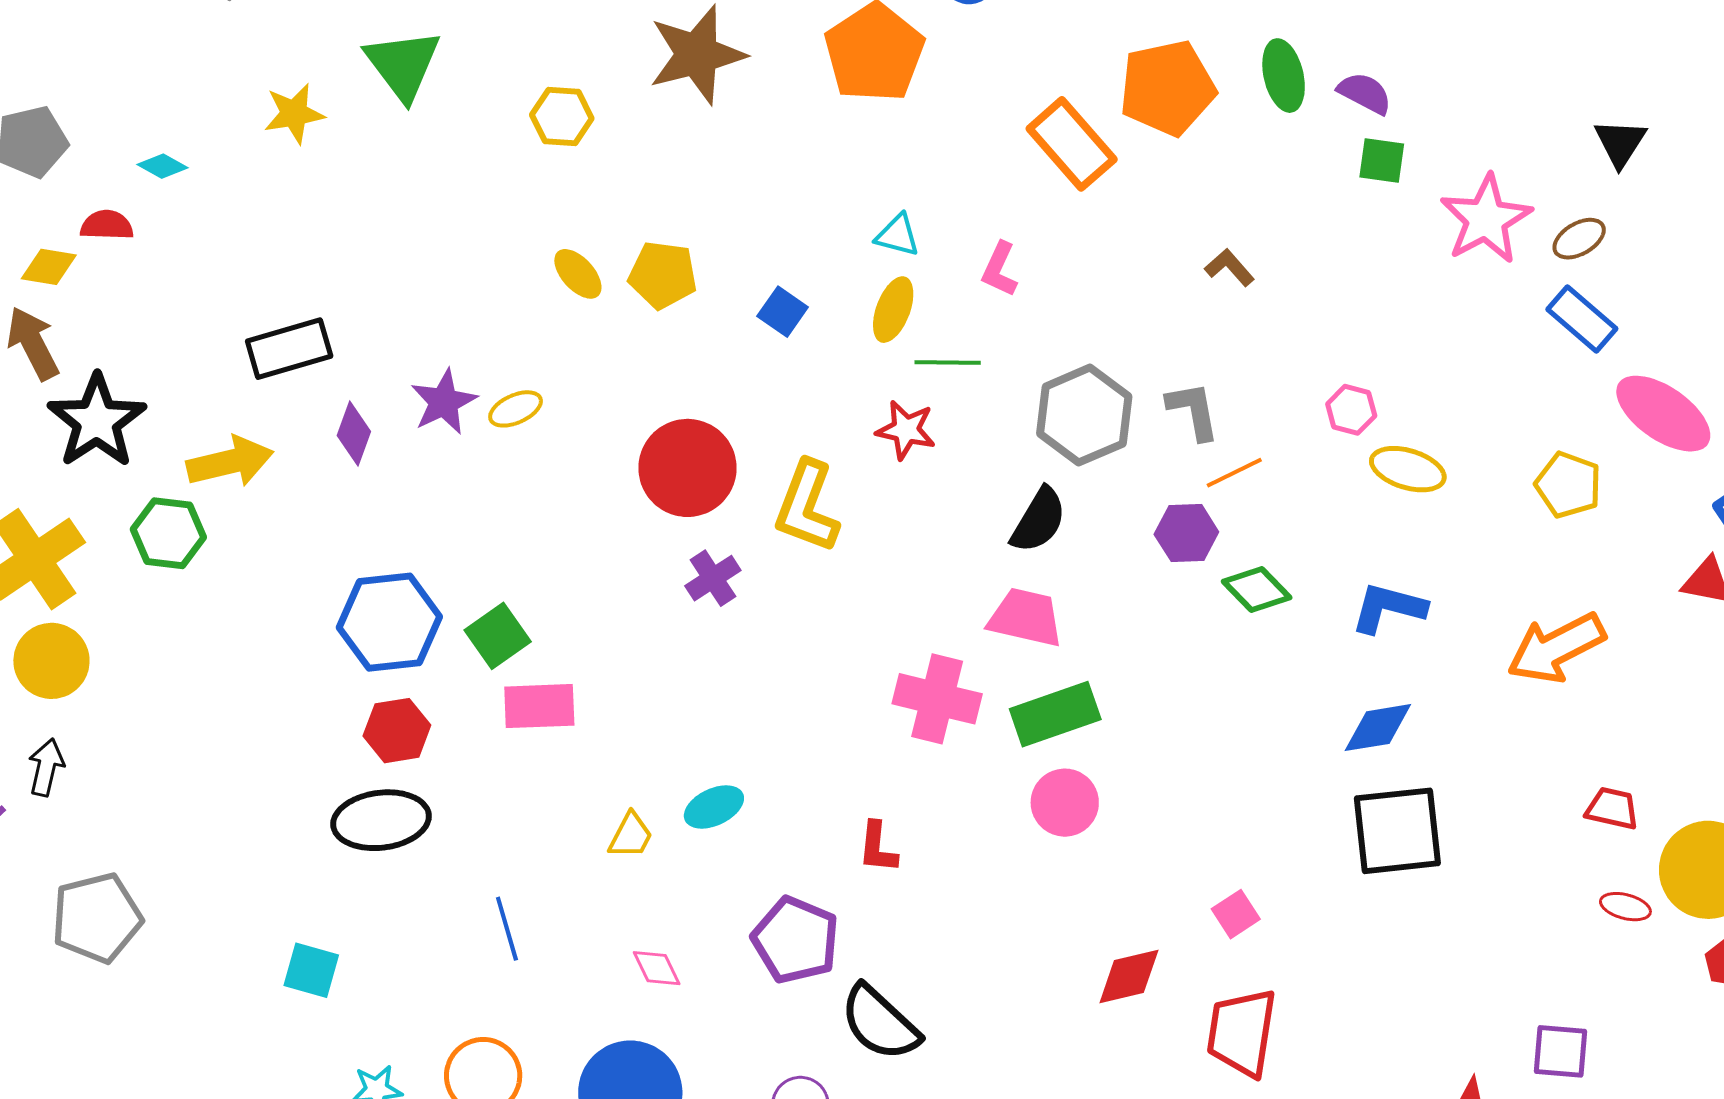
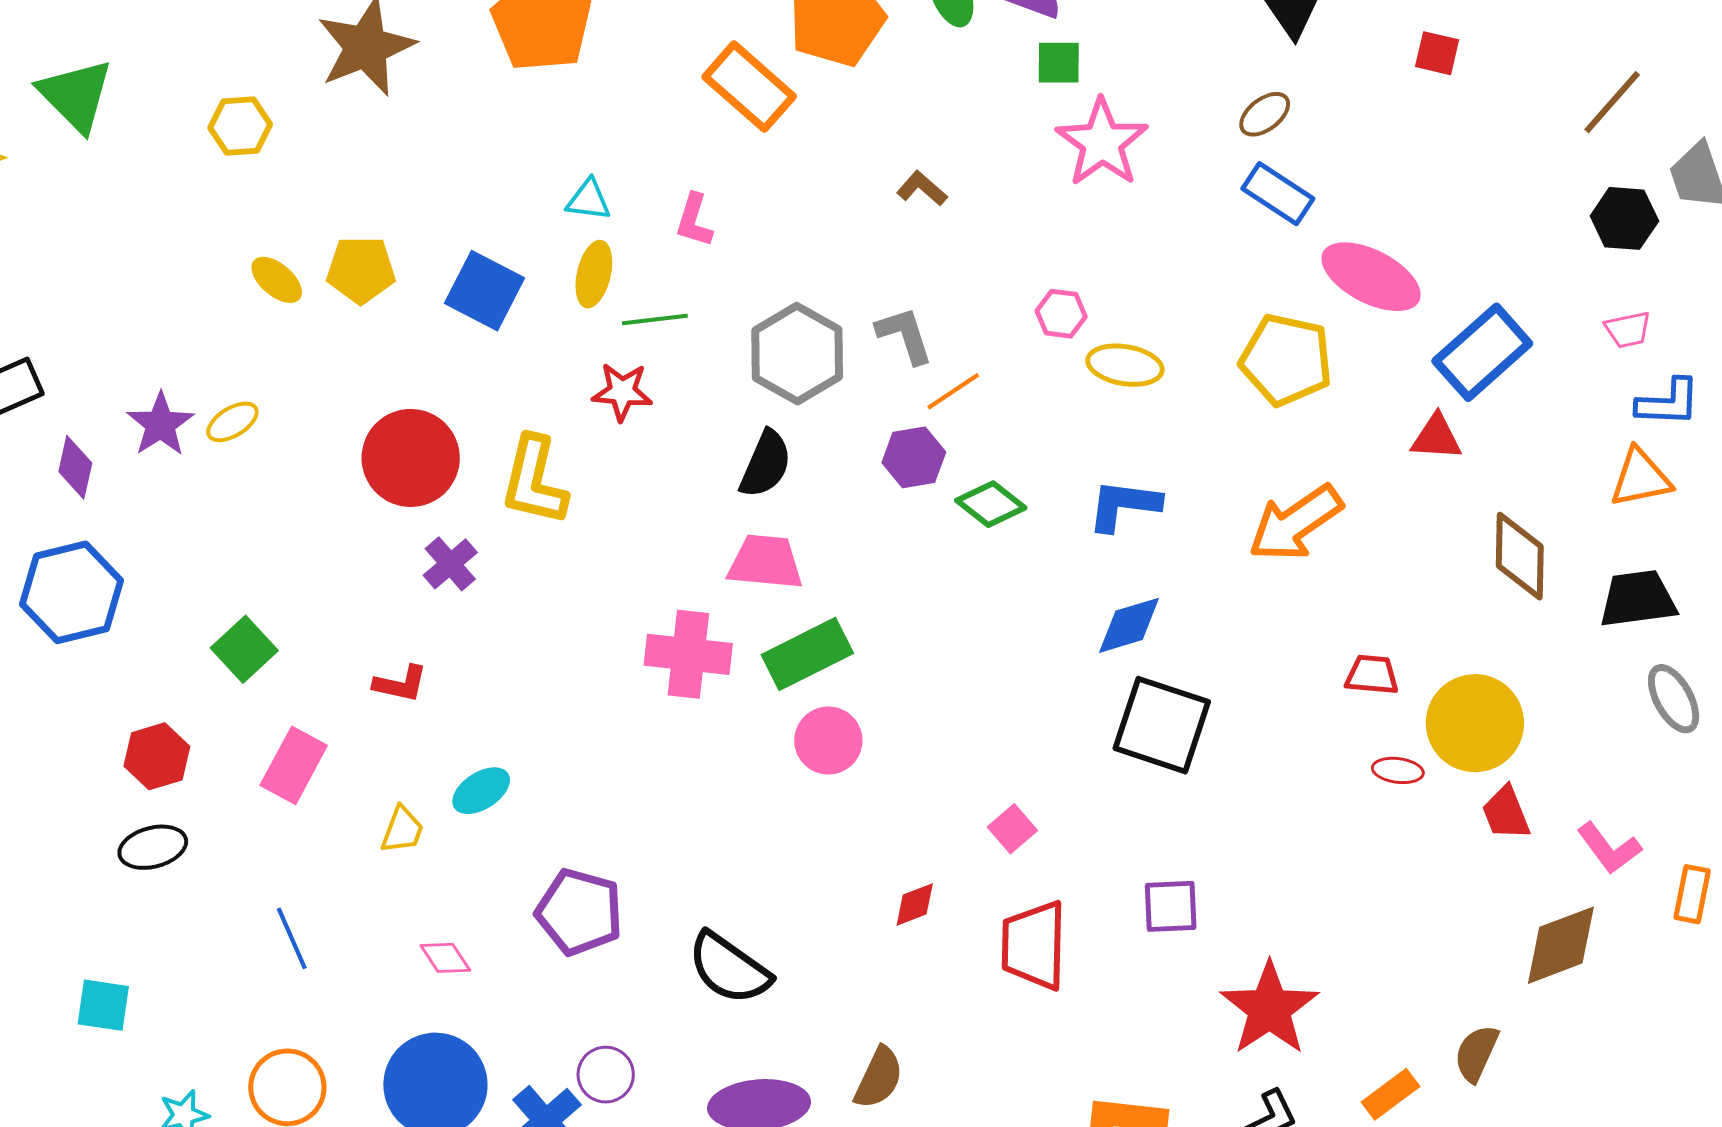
pink star: (1486, 219) -> (1102, 143), moved
blue square: (783, 312) -> (484, 291), size x1.6
yellow pentagon: (1568, 485) -> (1286, 360), size x1.4
blue hexagon: (389, 622) -> (72, 592), moved
pink rectangle: (539, 706) -> (294, 765), moved, turned -52
black ellipse: (381, 820) -> (153, 847), size x0.7
black square: (1397, 831) -> (1162, 725), turned 32
red L-shape: (878, 847) -> (401, 684), moved, turned -76
red diamond: (1129, 976) -> (915, 905), size x0.7
black semicircle: (880, 1023) -> (729, 968), moved
purple square: (1561, 1051) -> (1171, 906), moved

